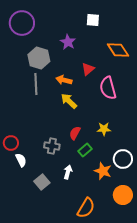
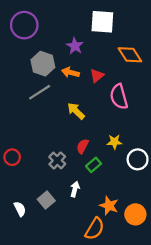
white square: (93, 20) -> (102, 22), size x1.6
orange arrow: (64, 80) -> (70, 72), moved
gray line: (36, 84) -> (40, 92), turned 60
gray cross: (52, 146) -> (57, 160), turned 35
white circle: (123, 159) -> (138, 159), moved
white semicircle: (21, 160) -> (20, 209), moved
orange star: (103, 171) -> (109, 206), moved

